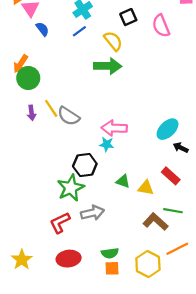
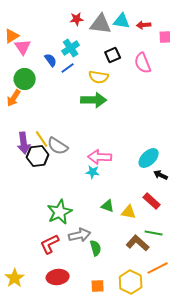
blue semicircle: (42, 29) -> (51, 60), moved
yellow semicircle: (113, 41) -> (99, 77), turned 138
green circle: (28, 78) -> (25, 79), moved
purple arrow: (32, 113) -> (24, 143), size x1.5
black hexagon: (85, 165) -> (38, 156), moved
green semicircle: (110, 253) -> (96, 248), moved, turned -98

